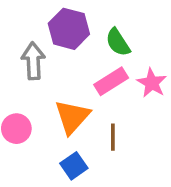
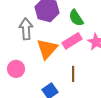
orange triangle: (72, 117) -> (47, 49), moved

